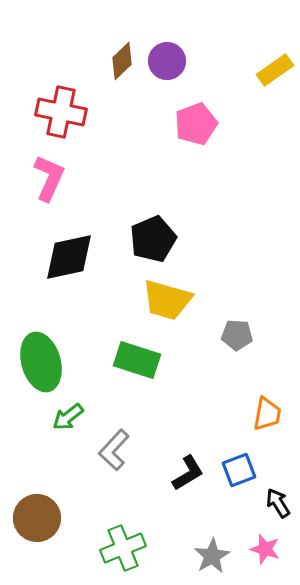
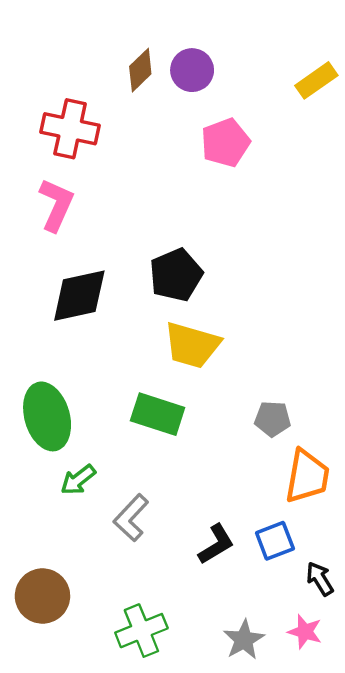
gray pentagon: (237, 335) -> (273, 419), moved
orange trapezoid: (267, 414) -> (307, 476), size x1.4

